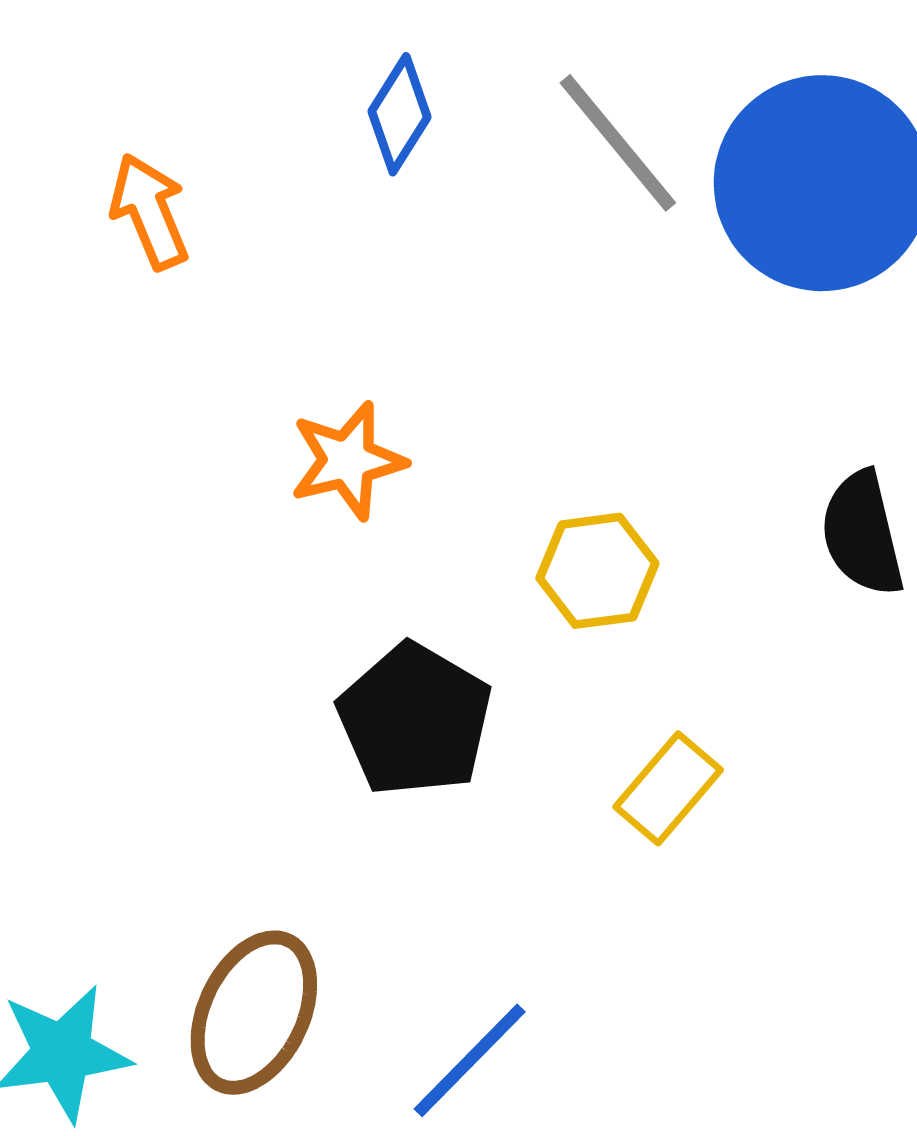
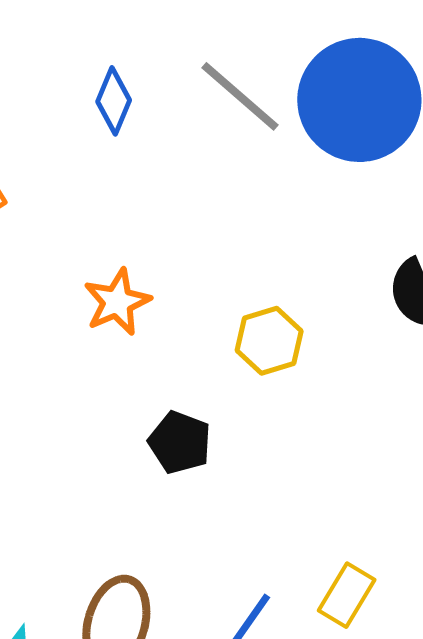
black pentagon: (415, 720) -> (180, 442), size x0.7
yellow rectangle: (668, 788) -> (347, 595), moved

